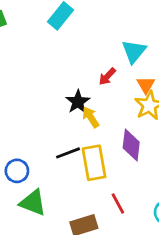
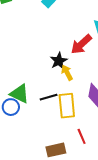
red arrow: (107, 76) -> (81, 44), size x1.6
green triangle: (33, 203) -> (20, 94), moved

